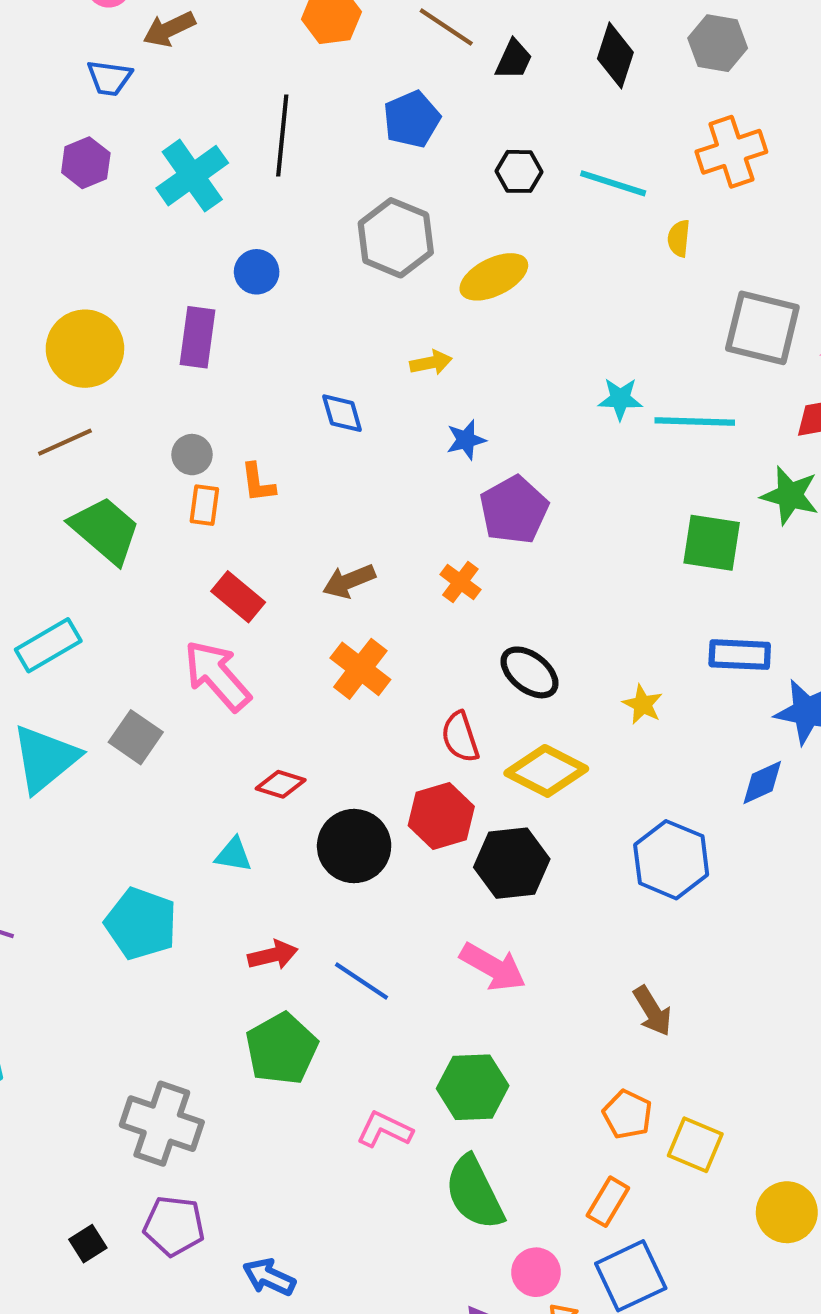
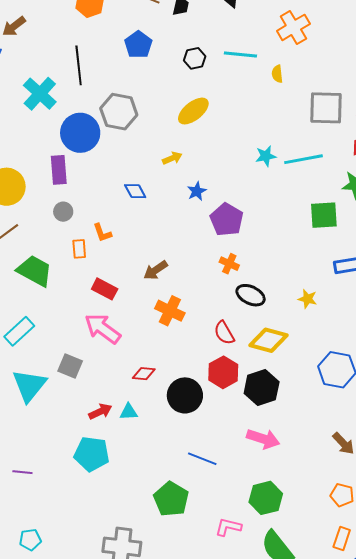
gray hexagon: (396, 238) -> (119, 112), moved
blue circle: (257, 272) -> (80, 133), size x1.8
gray circle: (192, 455) -> (63, 212), moved
orange cross: (460, 582) -> (229, 264), moved
red arrow: (273, 955) -> (100, 412), moved

